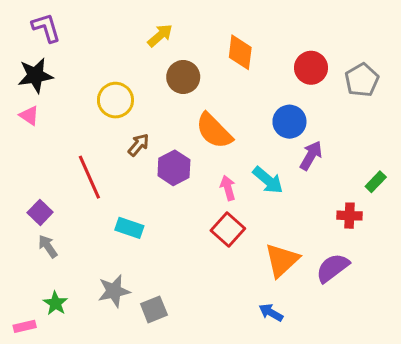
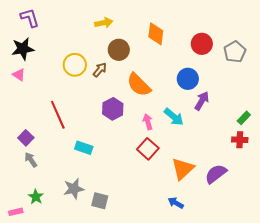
yellow arrow: (160, 35) -> (104, 23), turned 30
brown arrow: (139, 145) -> (100, 70), moved
red cross: (350, 216) -> (240, 140), moved
gray square: (154, 309) -> (100, 201), turned 36

